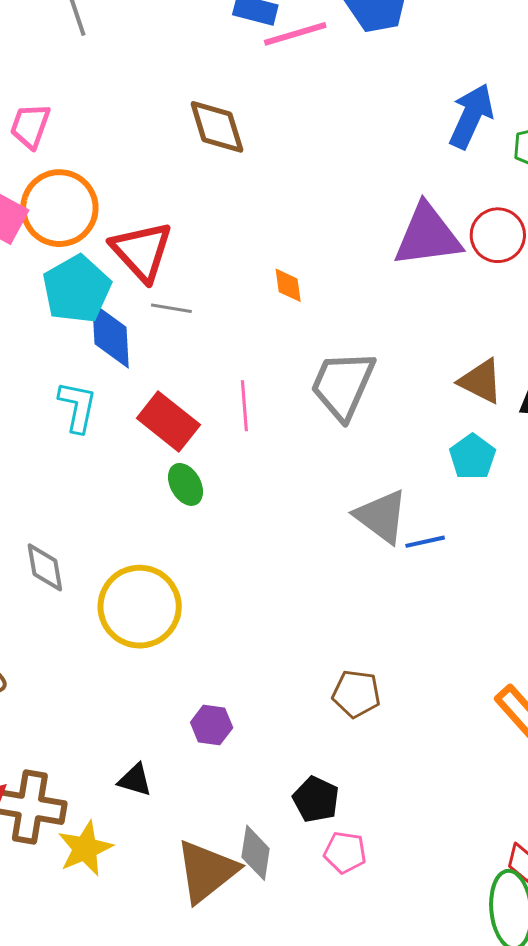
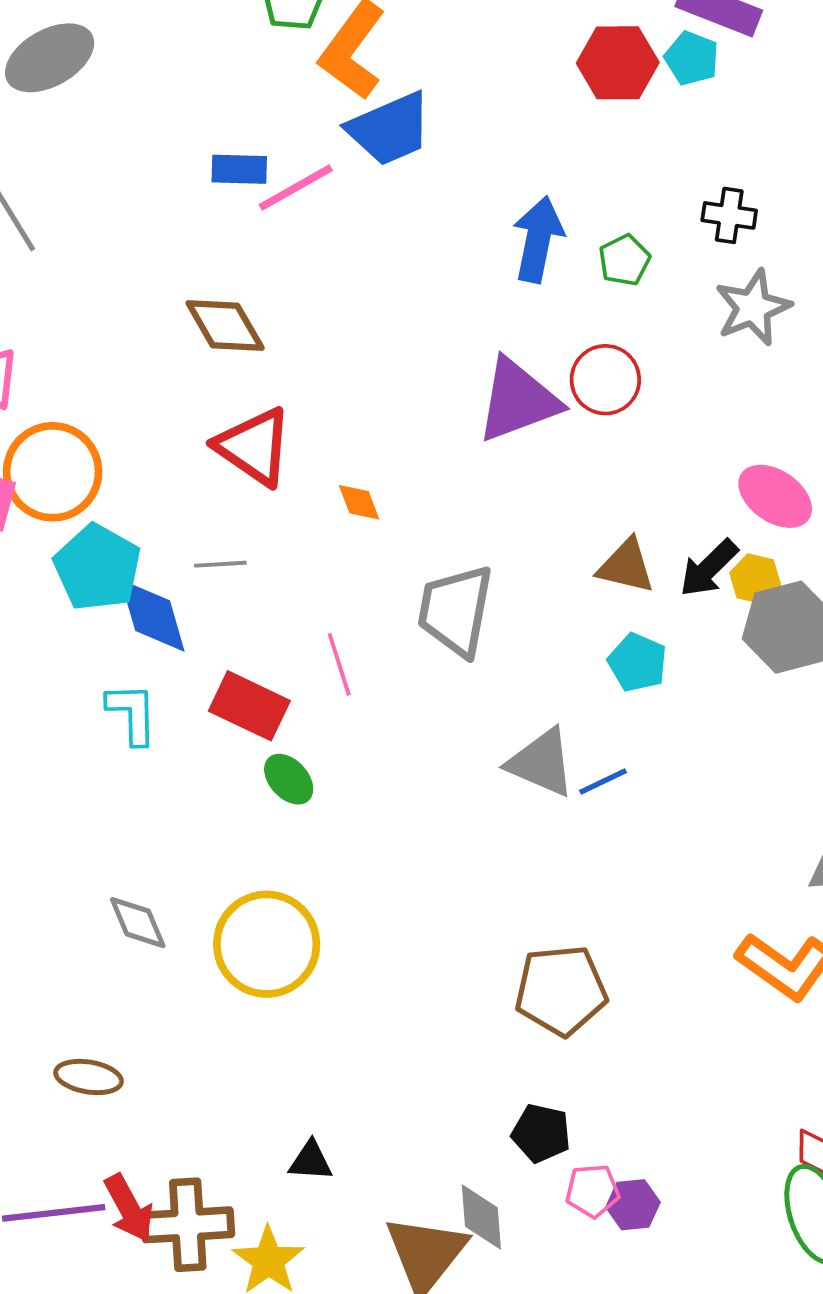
red triangle: (142, 251) -> (254, 447), moved
brown pentagon: (356, 694) -> (561, 990), size x1.5
purple hexagon: (212, 725) -> (633, 1205), moved

